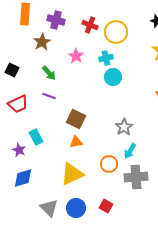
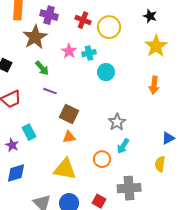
brown star: (42, 42) -> (35, 37), size x1.4
cyan cross: (106, 58) -> (89, 53), moved
purple line: (49, 96) -> (50, 91), moved
yellow triangle: (72, 174) -> (65, 169), turned 35
gray cross: (136, 177) -> (129, 188), moved

